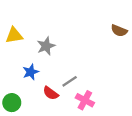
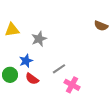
red semicircle: (51, 93) -> (32, 79), moved
green circle: (12, 103) -> (10, 75), moved

